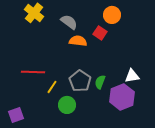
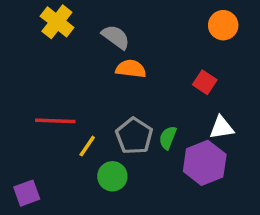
orange circle: (112, 15) -> (223, 25), moved
red square: (100, 33) -> (205, 82), moved

